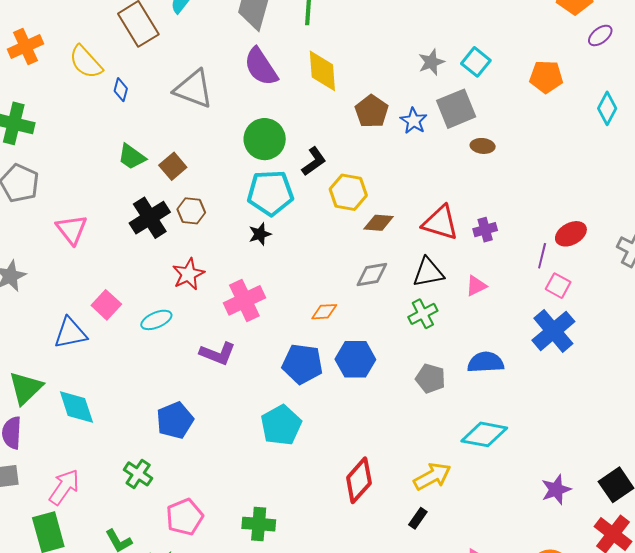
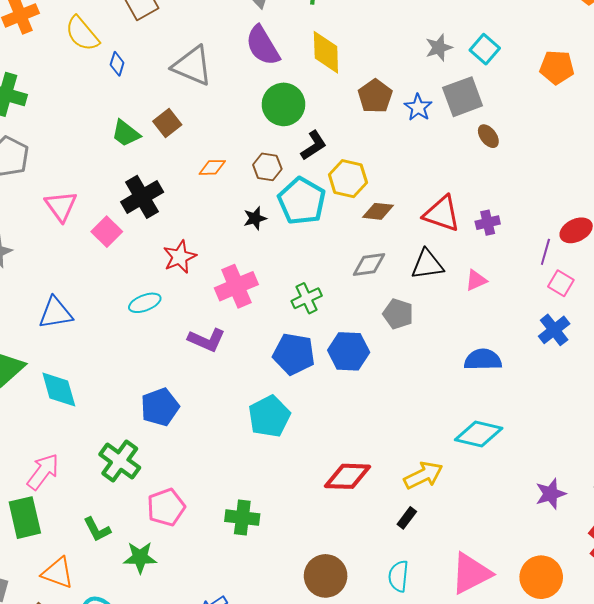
green circle: (265, 139) -> (283, 104), moved
brown ellipse: (483, 146) -> (488, 136), turned 45
brown square: (173, 166) -> (167, 123), moved
cyan pentagon: (270, 193) -> (302, 201), moved, turned 30
brown hexagon: (191, 211) -> (267, 167), moved
pink square: (106, 305) -> (107, 232), moved
orange diamond: (324, 312) -> (212, 167), moved
green cross: (423, 314) -> (307, 298), moved
blue cross: (553, 331) -> (554, 330), size x0.7
gray pentagon: (430, 378) -> (398, 314), moved
green cross: (138, 474) -> (120, 461), size x1.4
red diamond: (359, 480) -> (348, 476), turned 48

